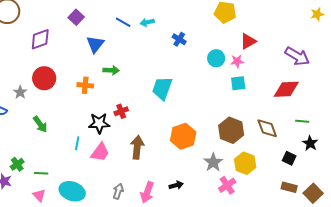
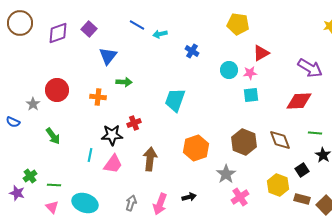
blue line: (123, 22) -> (137, 25), moved
purple diamond: (40, 39) -> (58, 33), moved
black square: (289, 158) -> (302, 170), turned 32
yellow hexagon: (245, 163) -> (278, 185), moved

